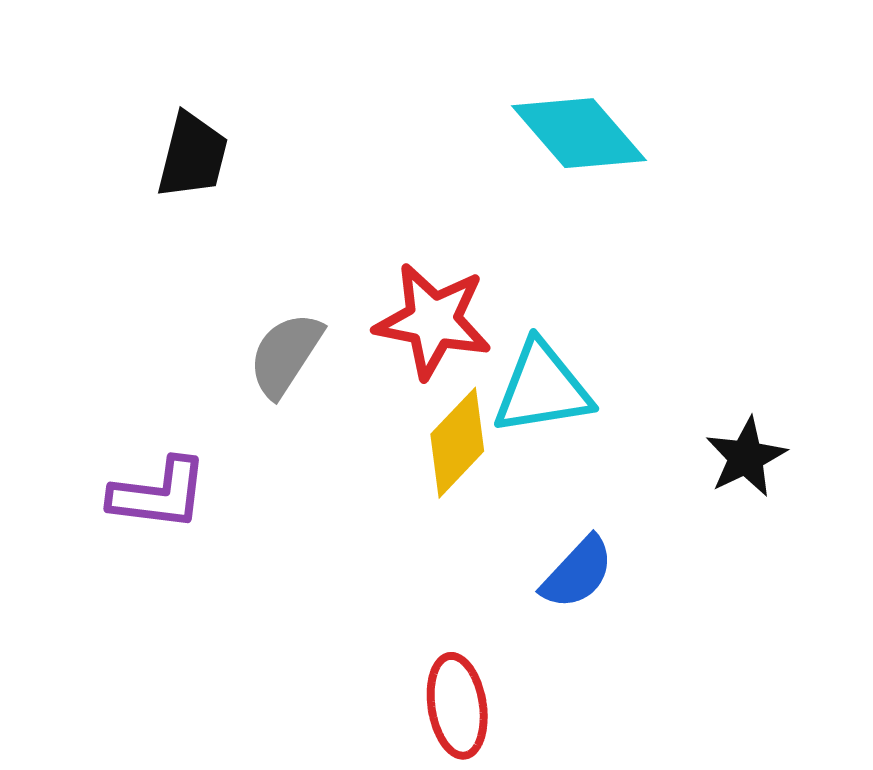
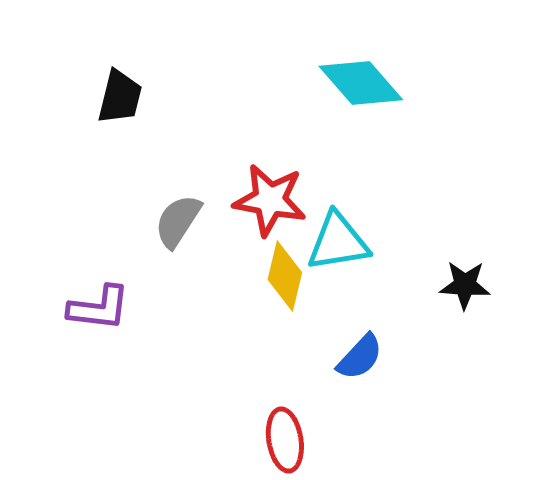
yellow diamond: (457, 443) -> (285, 276), turned -30
black star: (746, 457) -> (465, 285), turned 30

